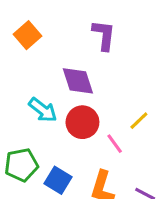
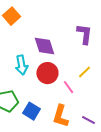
purple L-shape: (104, 35) -> (84, 34), moved
cyan arrow: (43, 110) -> (21, 65), turned 42

